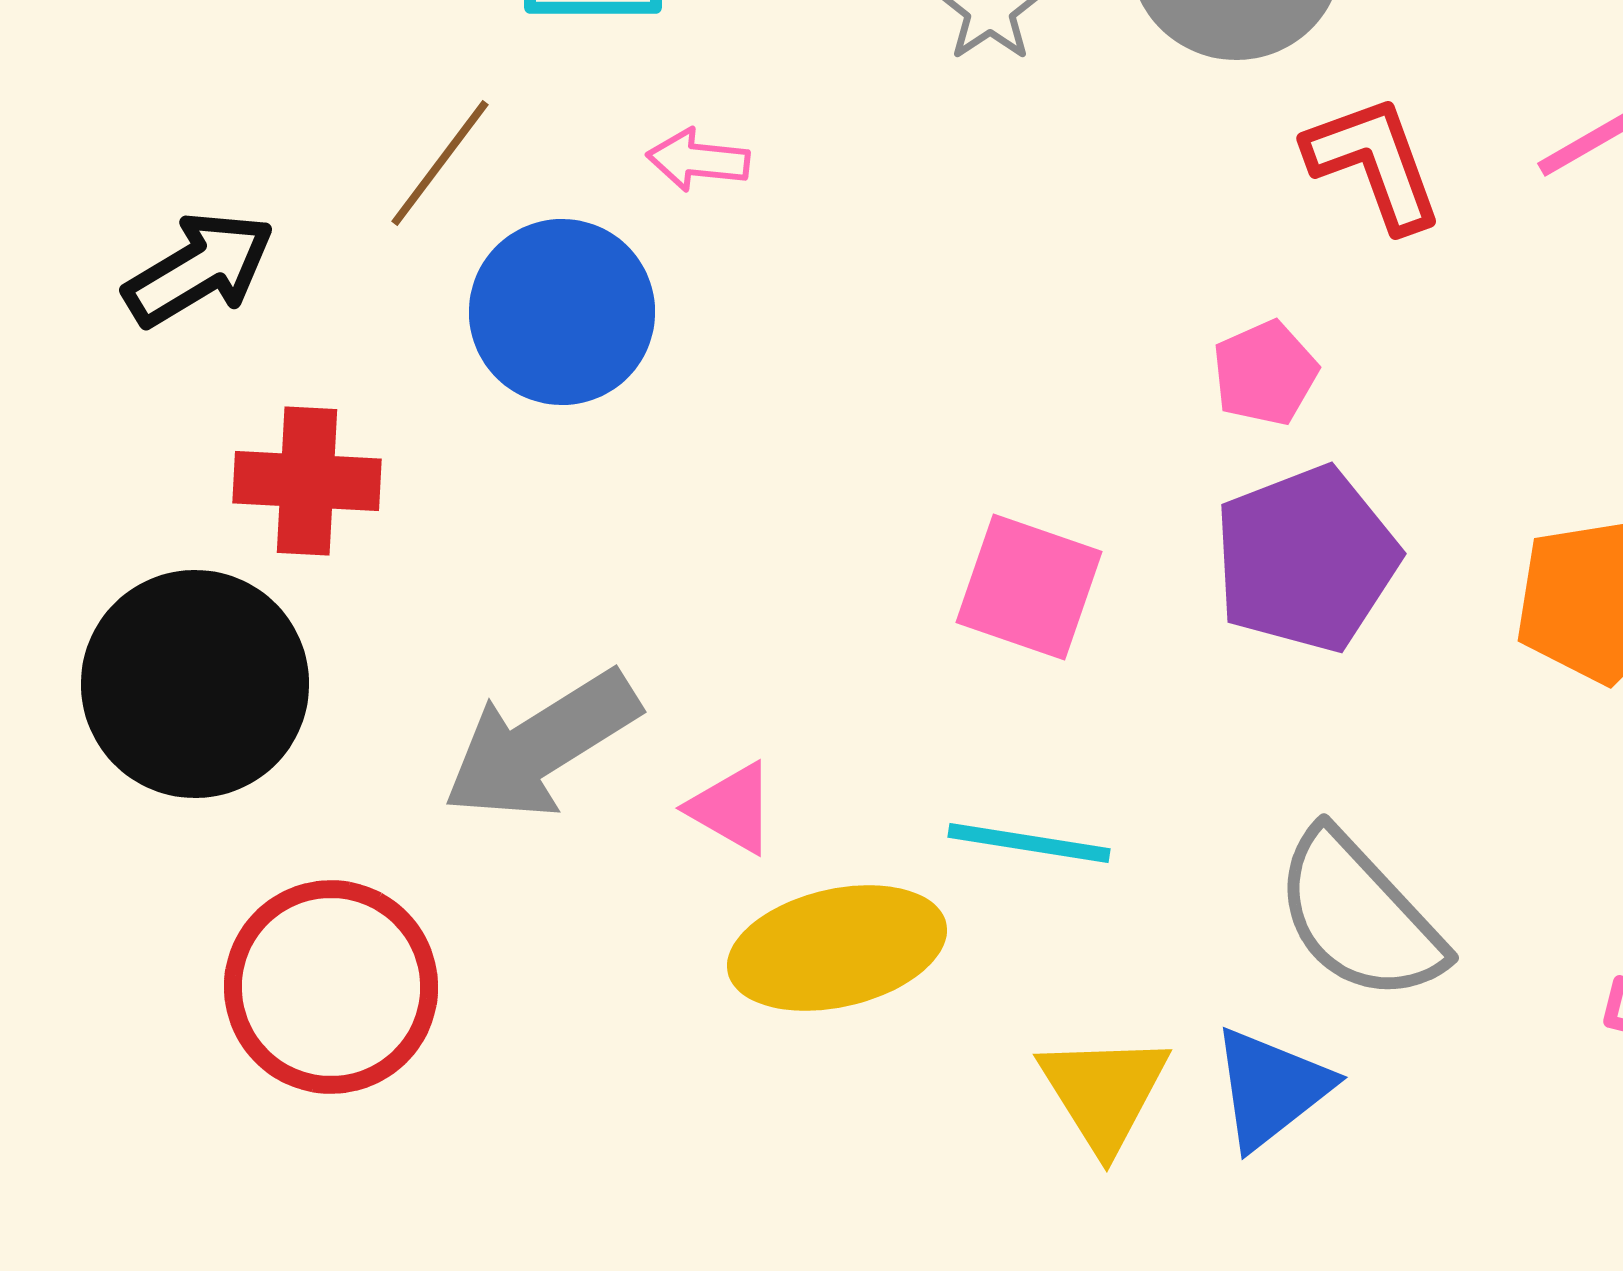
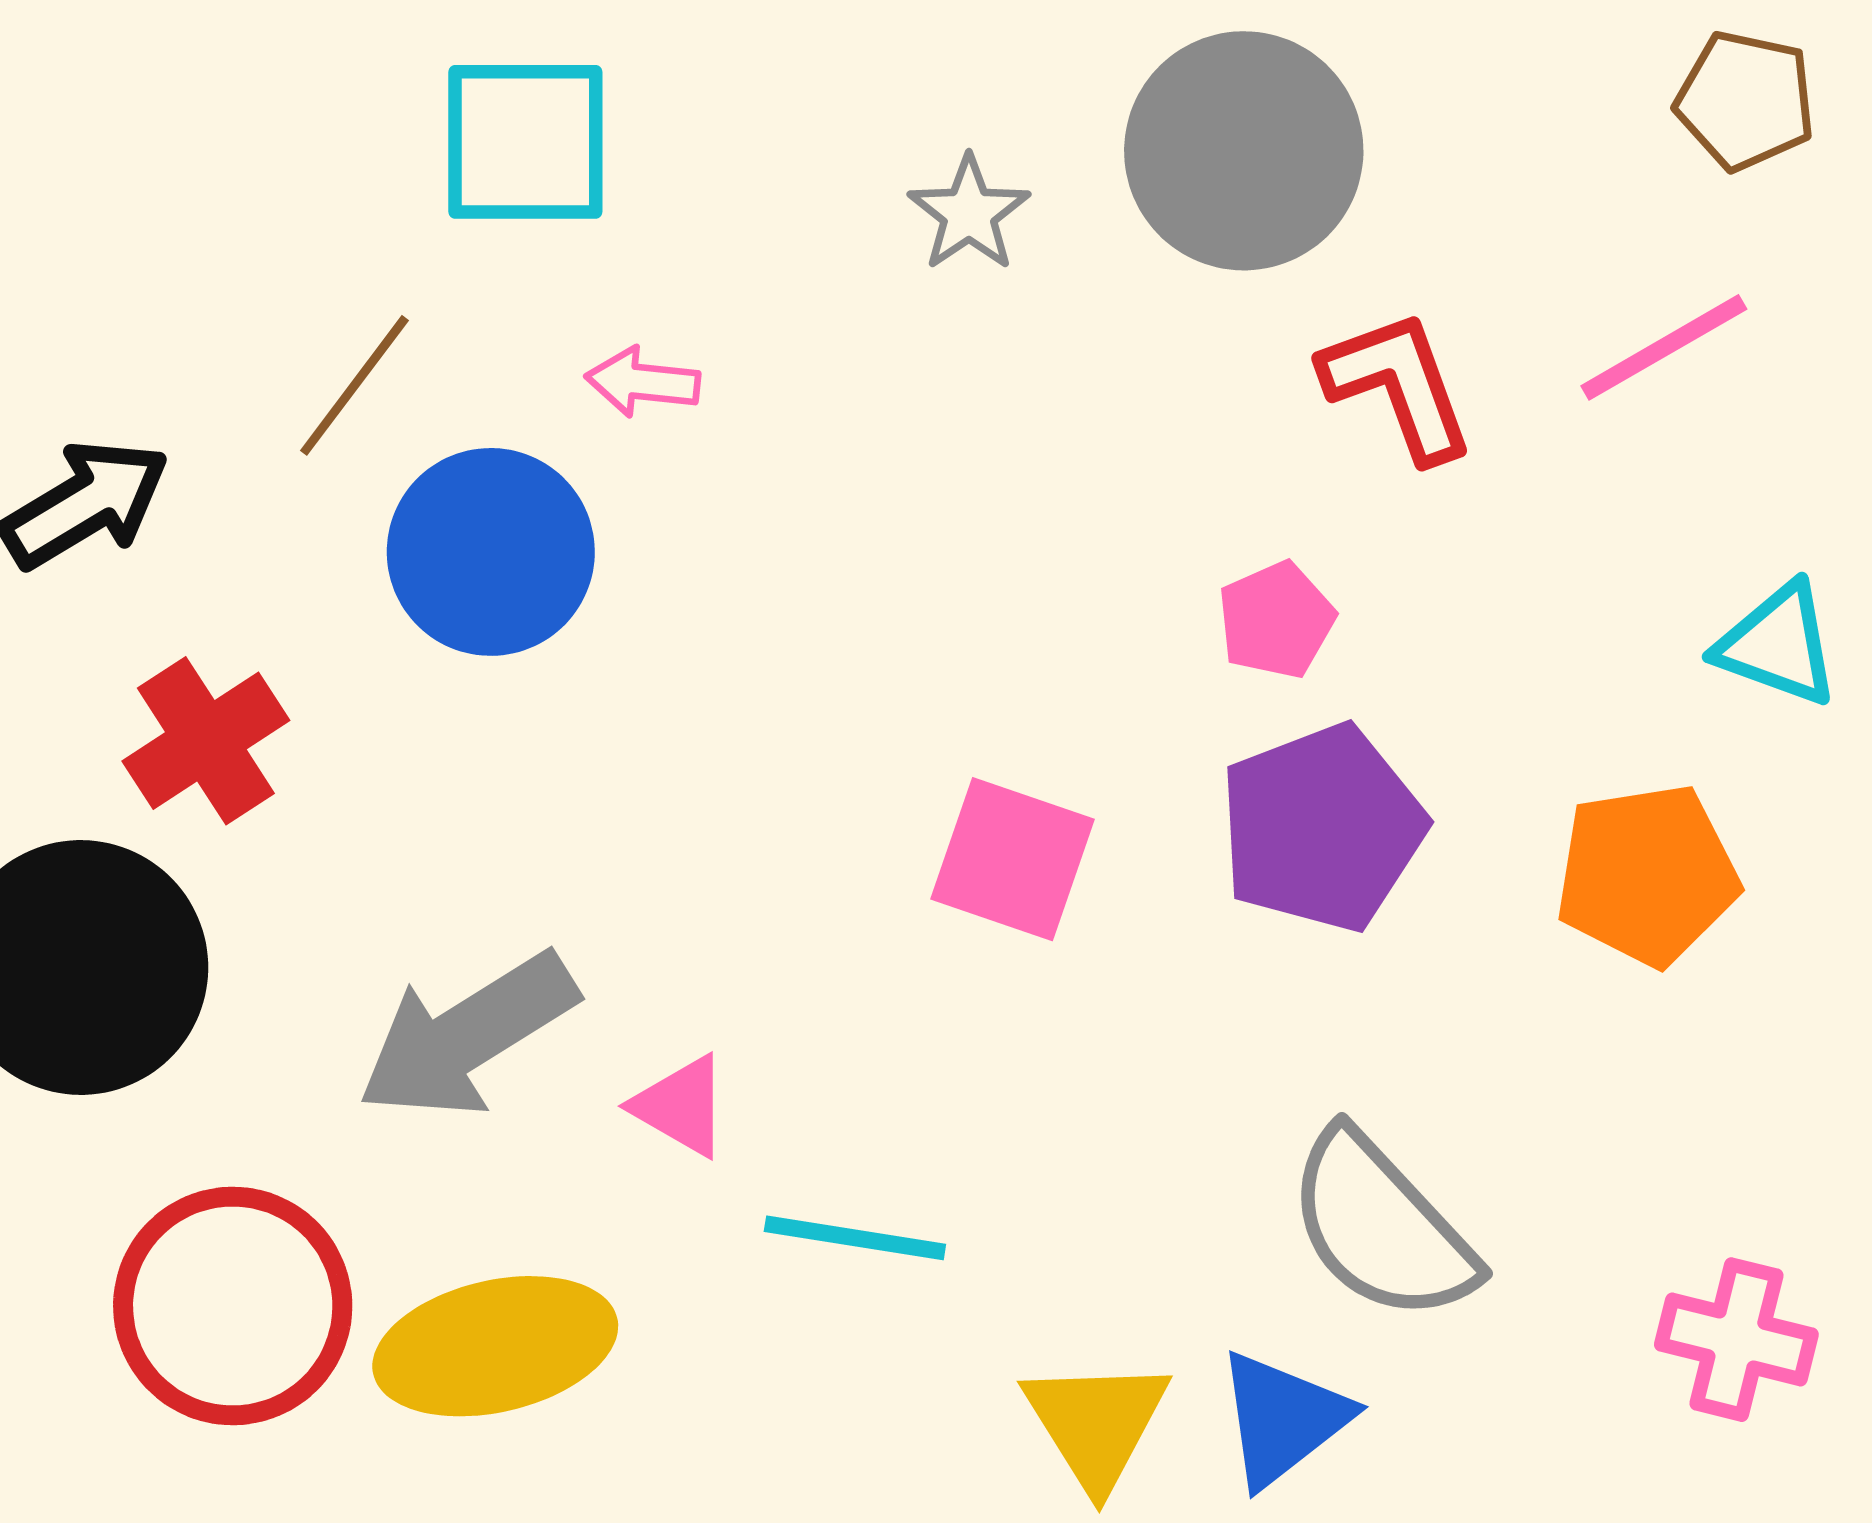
red cross: (307, 481) -> (206, 741), turned -36
cyan line: (1029, 843) -> (855, 1238), moved
yellow ellipse: (837, 948) -> (495, 1346), moved

